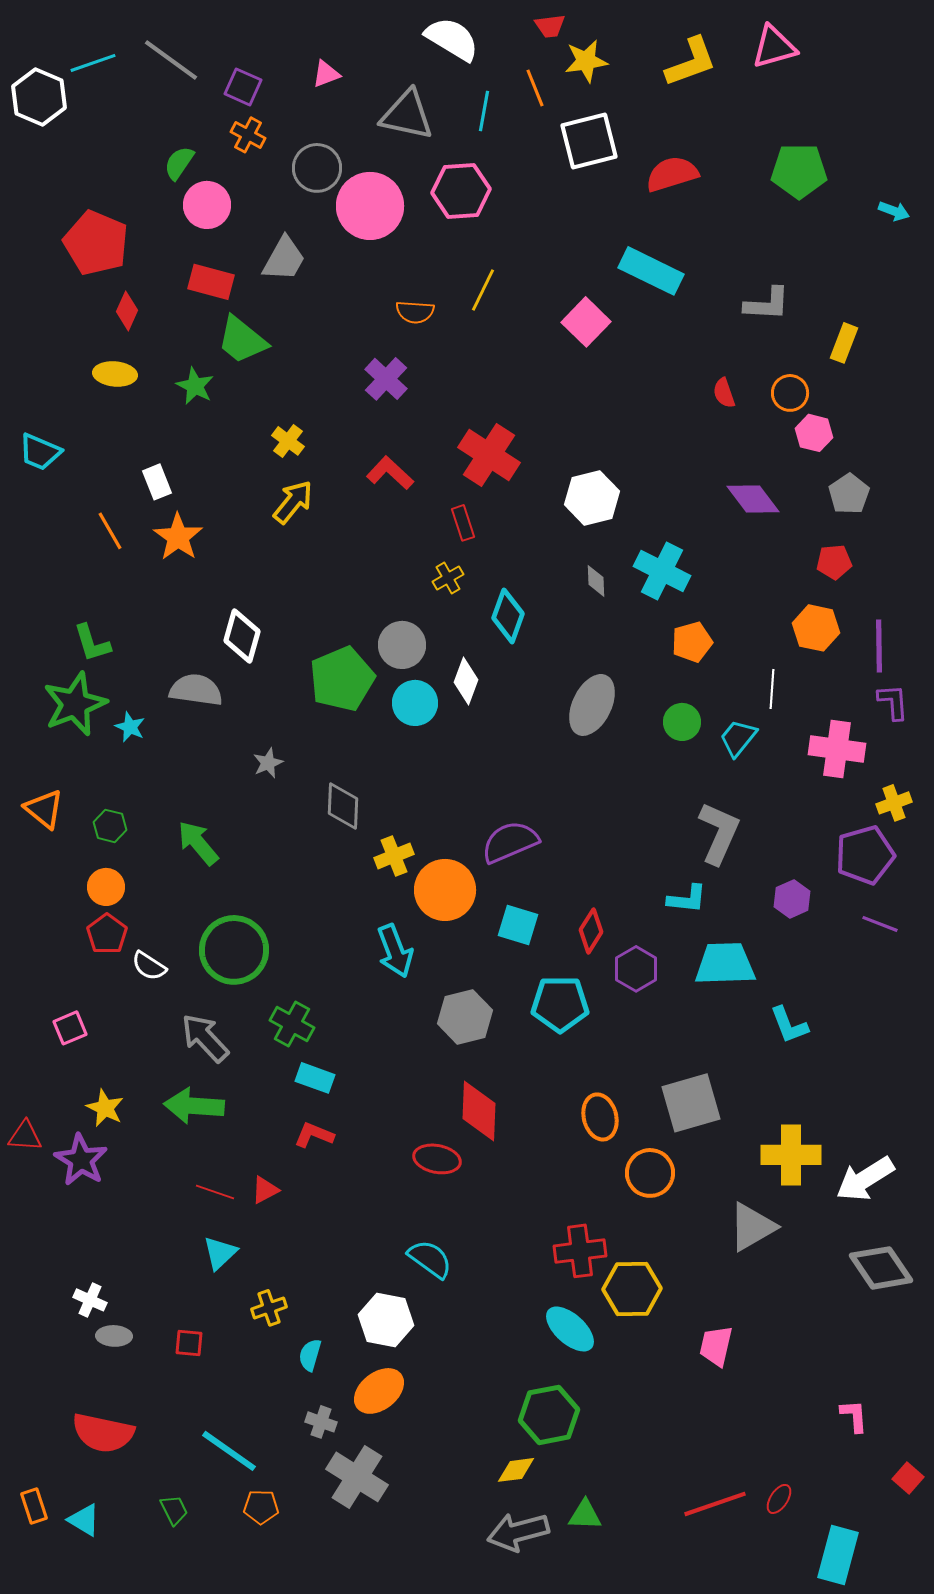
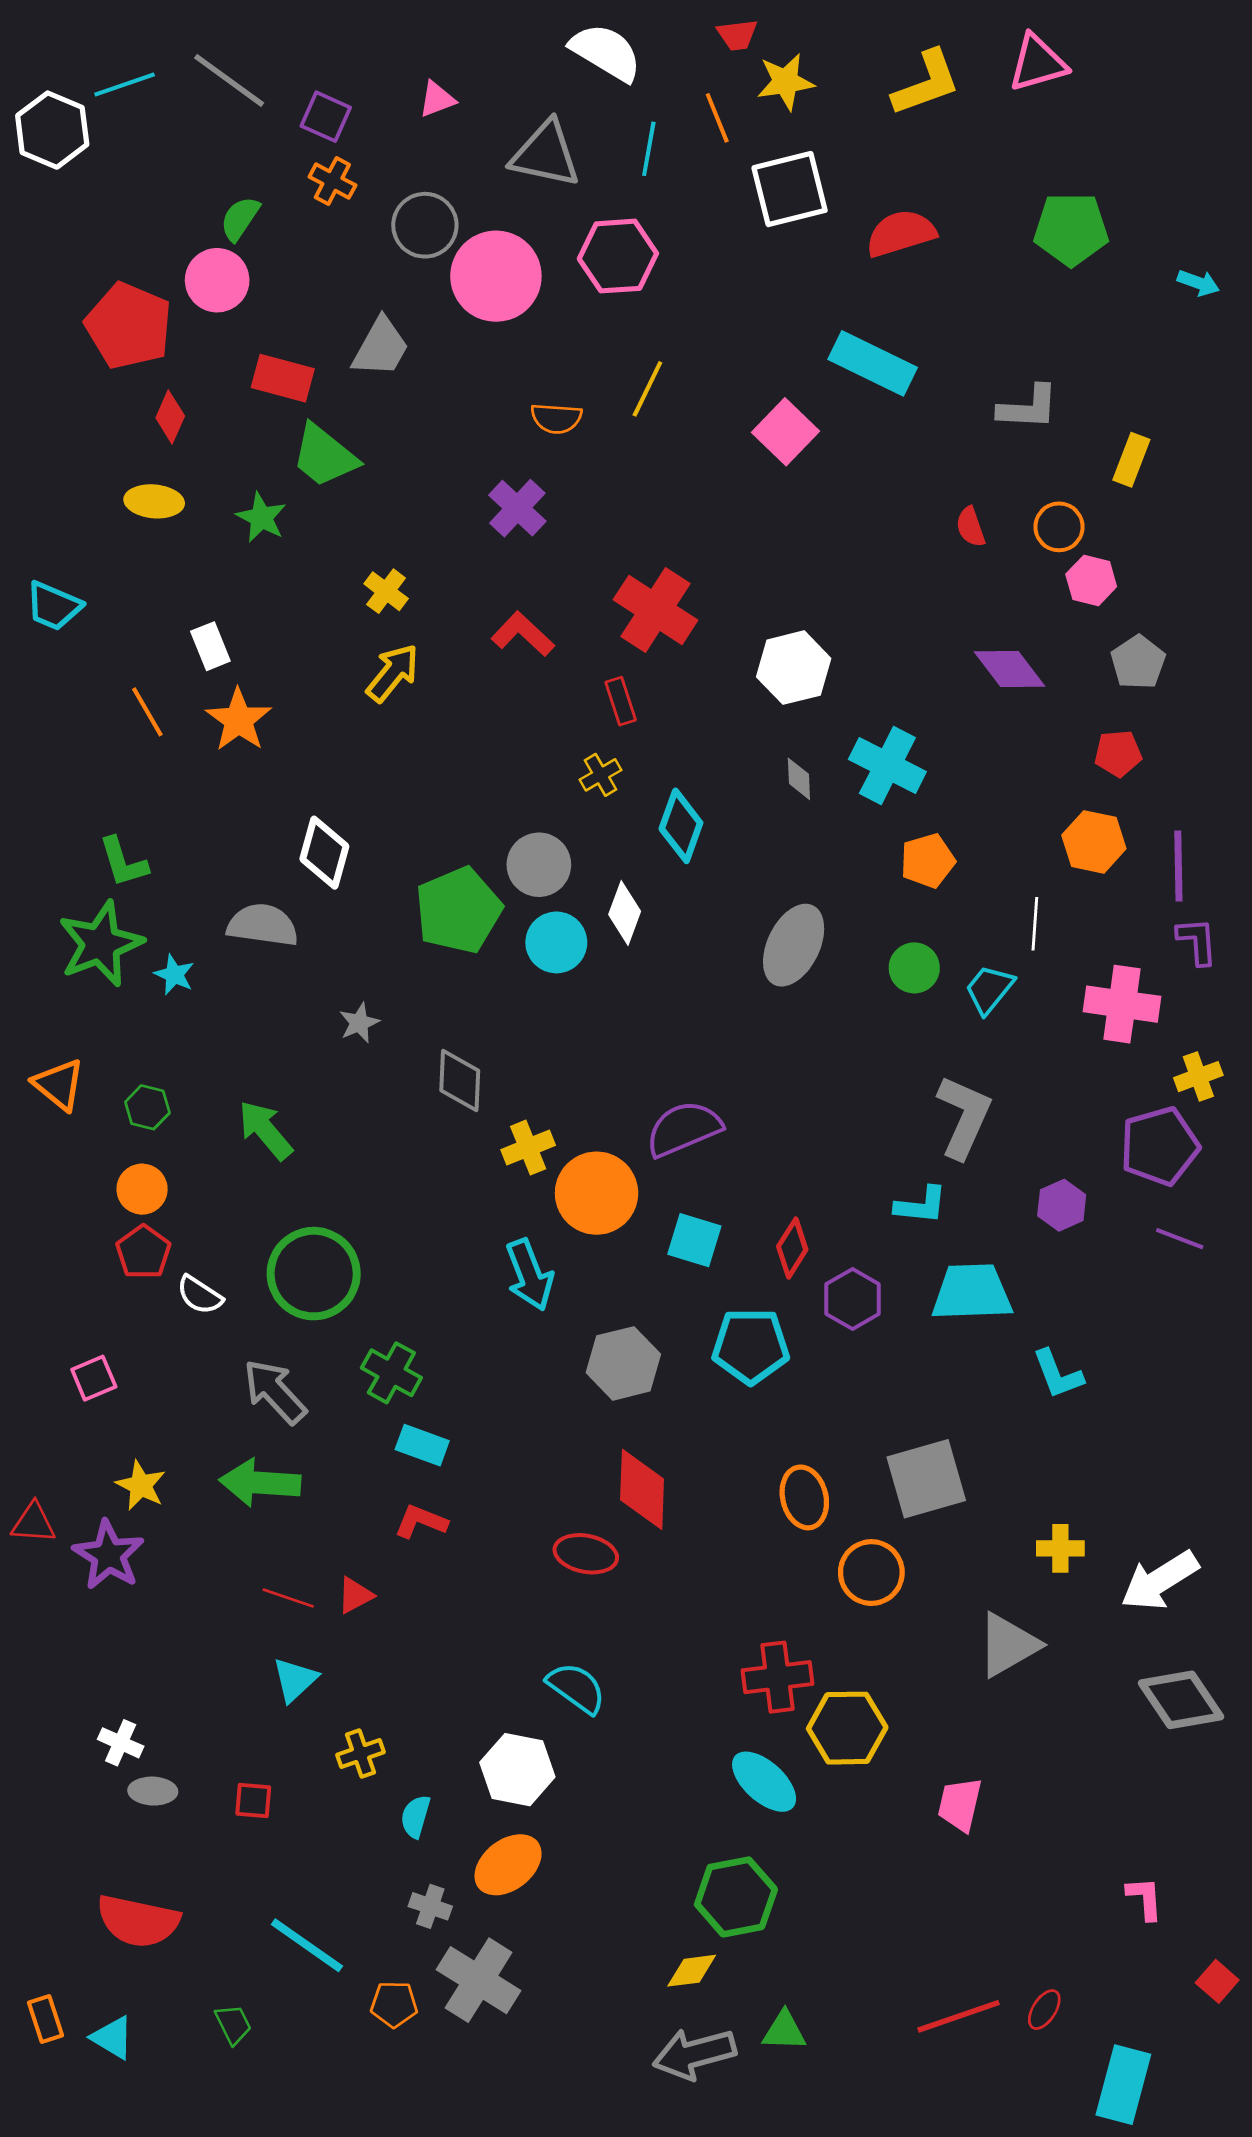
pink circle: (207, 205) -> (217, 280), moved
yellow cross: (791, 1155) -> (1060, 1548), size x0.6
orange pentagon: (261, 1507) -> (394, 2004), moved

